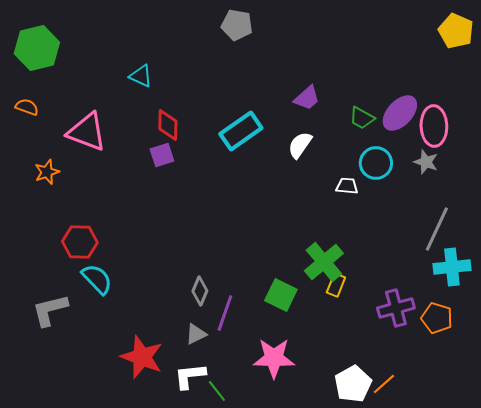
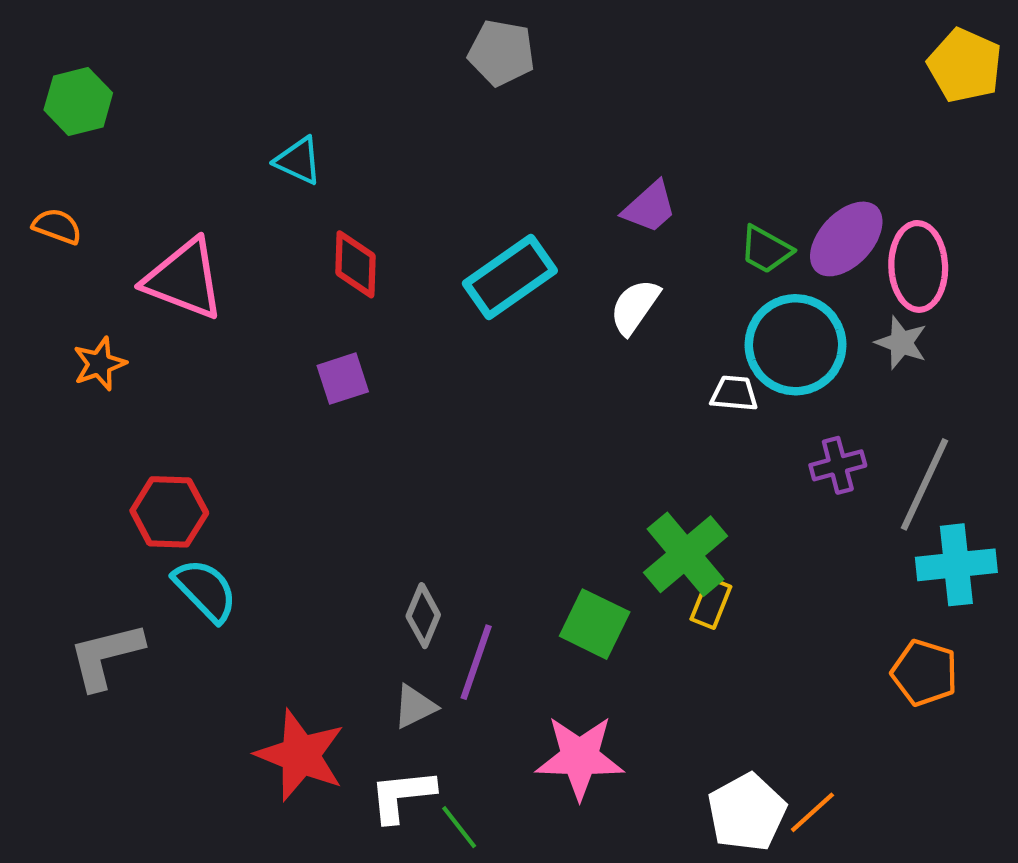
green hexagon: (37, 48) -> (78, 101), size x0.7
purple square: (162, 155) -> (343, 379), moved
cyan circle: (376, 163) -> (796, 345), size x1.4
purple cross: (396, 308) -> (838, 465), moved, size x0.7

